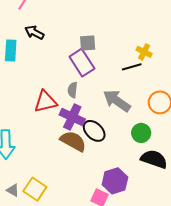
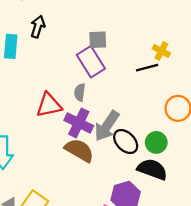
black arrow: (34, 32) -> (38, 27), turned 78
gray arrow: (117, 101) -> (107, 126), moved, turned -92
black ellipse: (94, 131) -> (126, 142), moved
black semicircle: (154, 159) -> (152, 169), moved

